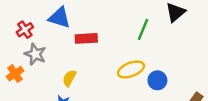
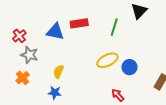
blue triangle: (59, 18) -> (55, 32), moved
red rectangle: (86, 38) -> (79, 23), moved
orange cross: (15, 74) -> (23, 78), moved

